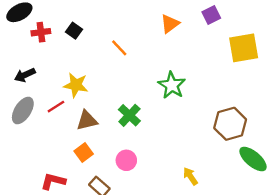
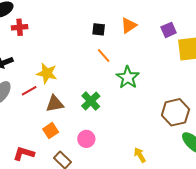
purple square: (211, 15) -> (169, 30), moved
black square: (74, 31) -> (99, 29), moved, turned -32
orange line: (119, 48) -> (104, 55), moved

